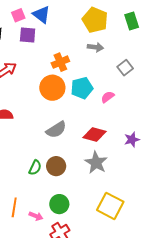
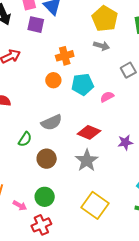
orange circle: (52, 88) -> (53, 80), size x0.6
green semicircle: (35, 168) -> (25, 139), moved

